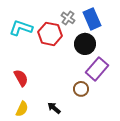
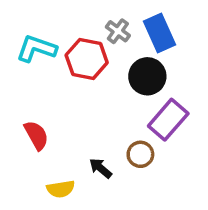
black arrow: (54, 108) -> (101, 168), moved
yellow semicircle: (22, 109) -> (61, 189), moved, turned 56

